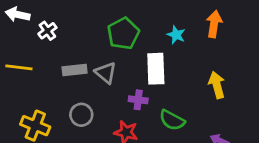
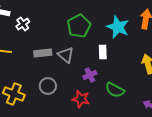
cyan star: (176, 35) -> (118, 27), size x1.6
white rectangle: (156, 69) -> (103, 52), size x0.6
purple cross: (138, 100) -> (90, 75), turned -32

